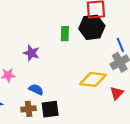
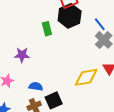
yellow diamond: (93, 79) -> (86, 77), moved

